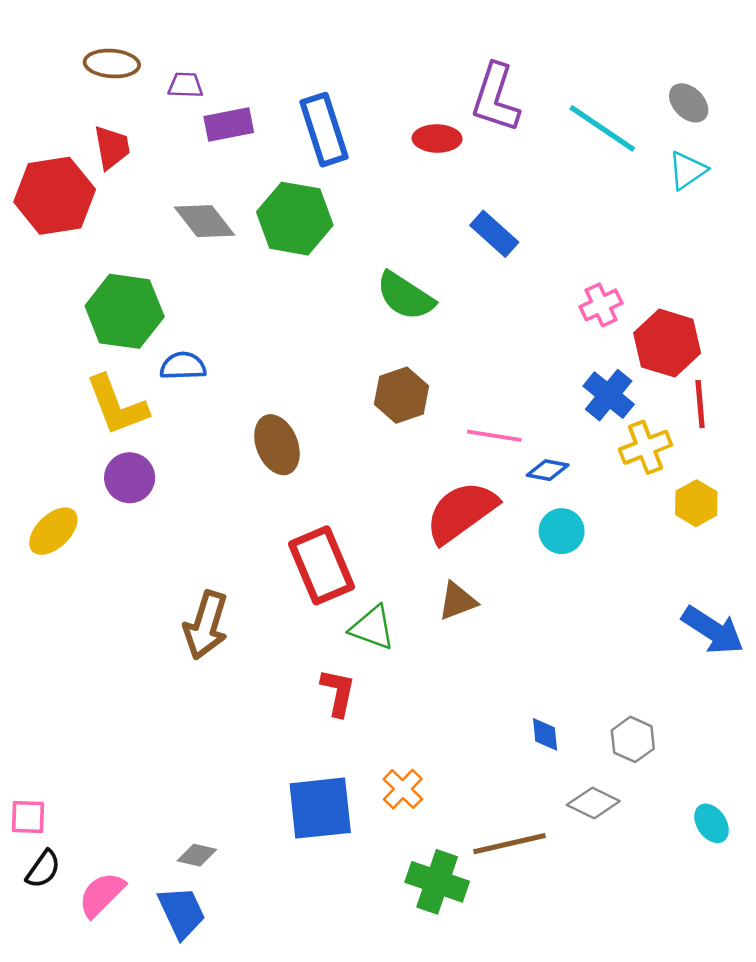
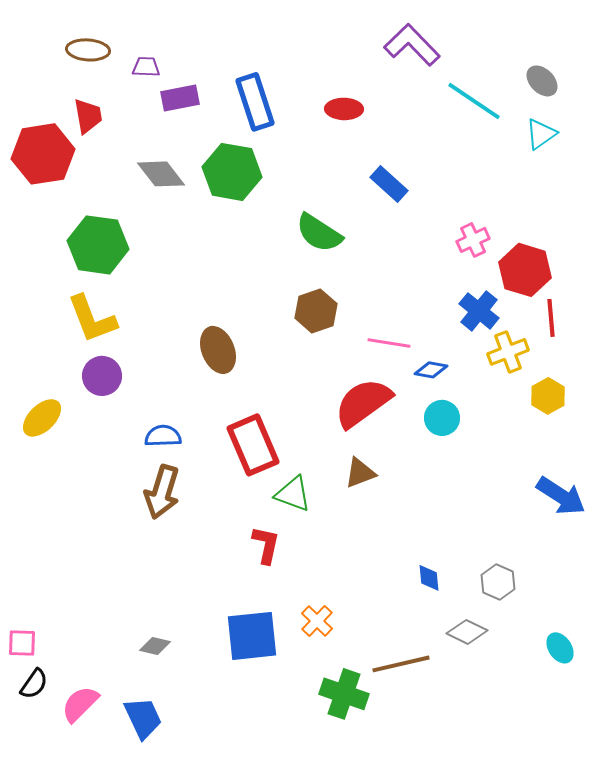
purple L-shape: (496, 98) -> (412, 45), moved, turned 118
blue semicircle: (183, 366) -> (163, 436), moved
gray diamond: (197, 855) -> (155, 646), moved

